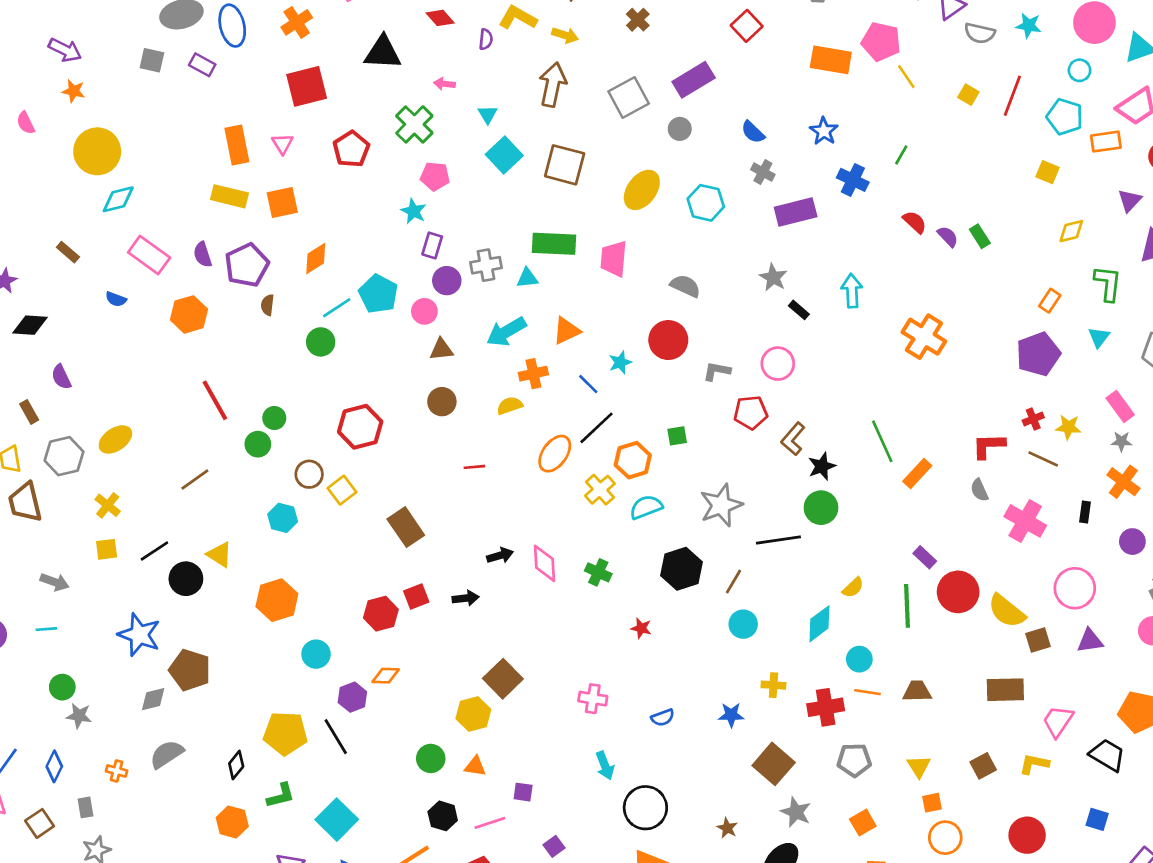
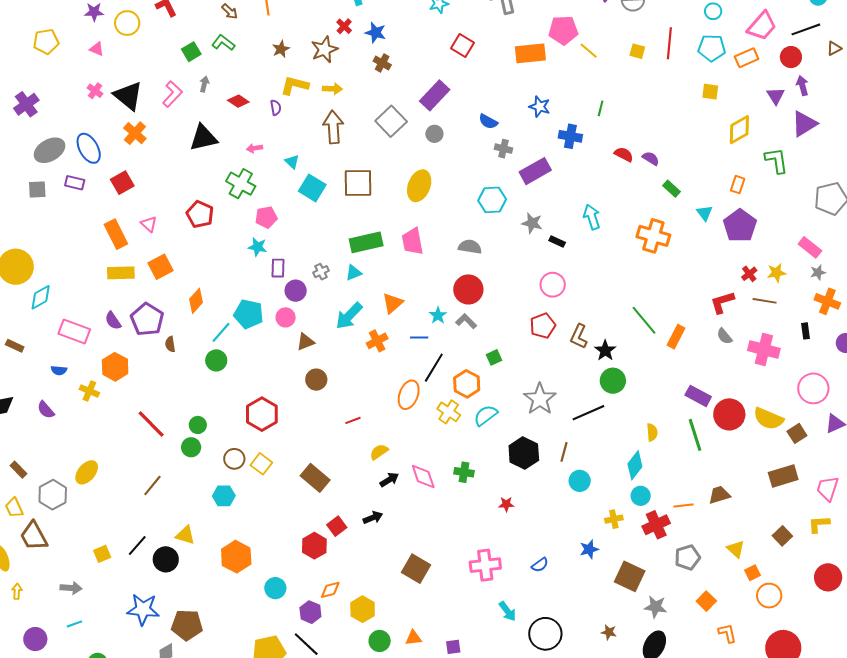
red square: (307, 86) -> (122, 183), moved, size x0.7
cyan hexagon: (706, 203) -> (492, 200), moved
yellow diamond: (1071, 231) -> (739, 130), size x1.4
green rectangle: (980, 236) -> (671, 189), moved
gray cross: (486, 265) -> (321, 272), size x0.7
cyan triangle: (1099, 337) -> (705, 213), moved
gray L-shape: (717, 371) -> (466, 321), moved, turned 50
purple semicircle: (61, 377) -> (46, 410), moved
blue line: (588, 384) -> (419, 337), turned -30
yellow semicircle: (510, 406) -> (379, 452), moved
yellow cross: (108, 505) -> (89, 391), moved
purple rectangle: (925, 557) -> (698, 396), size x1.4
yellow semicircle: (853, 588) -> (652, 432), turned -36
cyan circle: (859, 659) -> (641, 496), moved
pink cross: (593, 699) -> (485, 565), size x1.4
yellow hexagon: (473, 714) -> (363, 609), moved

